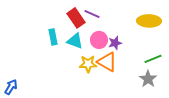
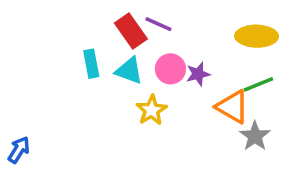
green line: (153, 59) -> (258, 84), moved
orange triangle: (107, 62) -> (232, 107), moved
yellow star: (88, 64) -> (152, 110), turned -30

